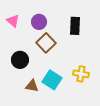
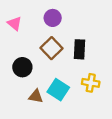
purple circle: (39, 22) -> (53, 18), moved
black rectangle: (75, 26) -> (80, 49), moved

